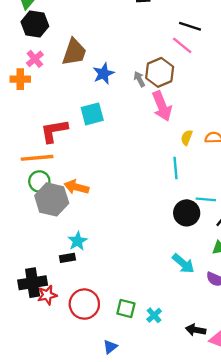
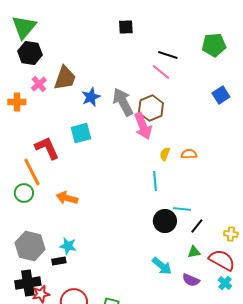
pink cross: (35, 59) -> (39, 84), moved
brown hexagon: (160, 72) -> (151, 108), moved
gray arrow: (139, 79) -> (123, 102), size x2.0
red L-shape: (54, 131) -> (47, 148), turned 76
orange line: (37, 158) -> (32, 172), turned 68
green circle: (39, 181) -> (24, 193), moved
gray hexagon: (52, 199) -> (30, 246), moved
cyan star: (78, 241) -> (68, 246), turned -30

